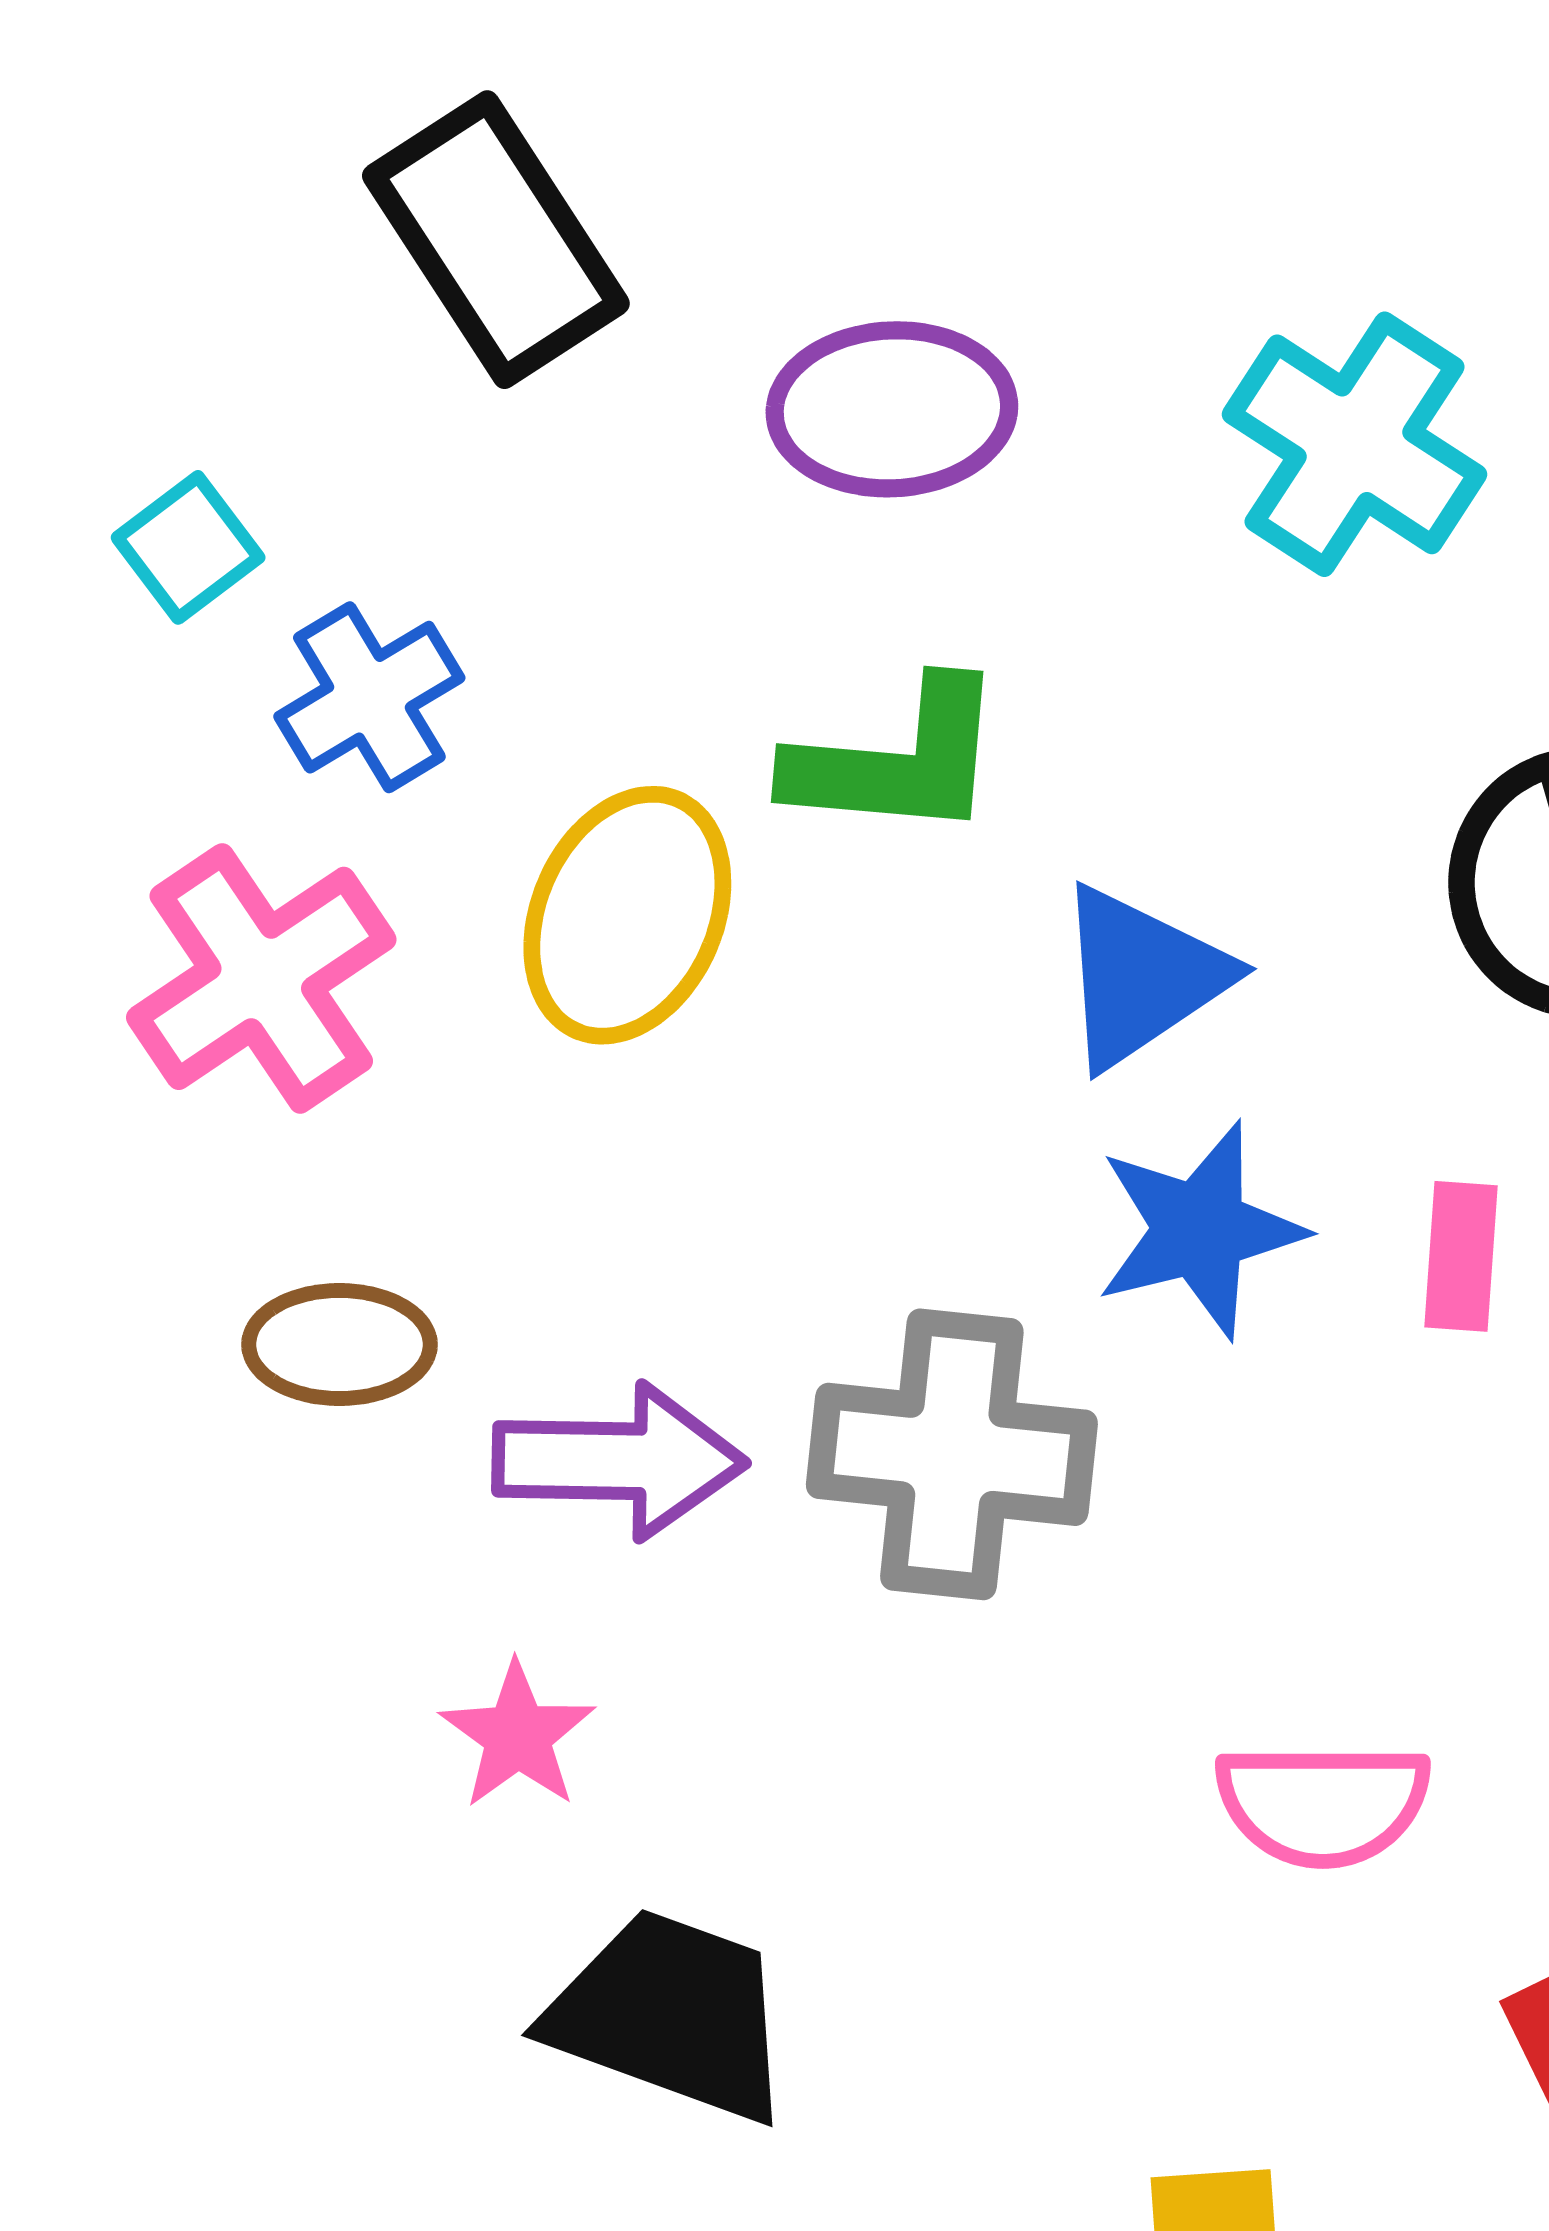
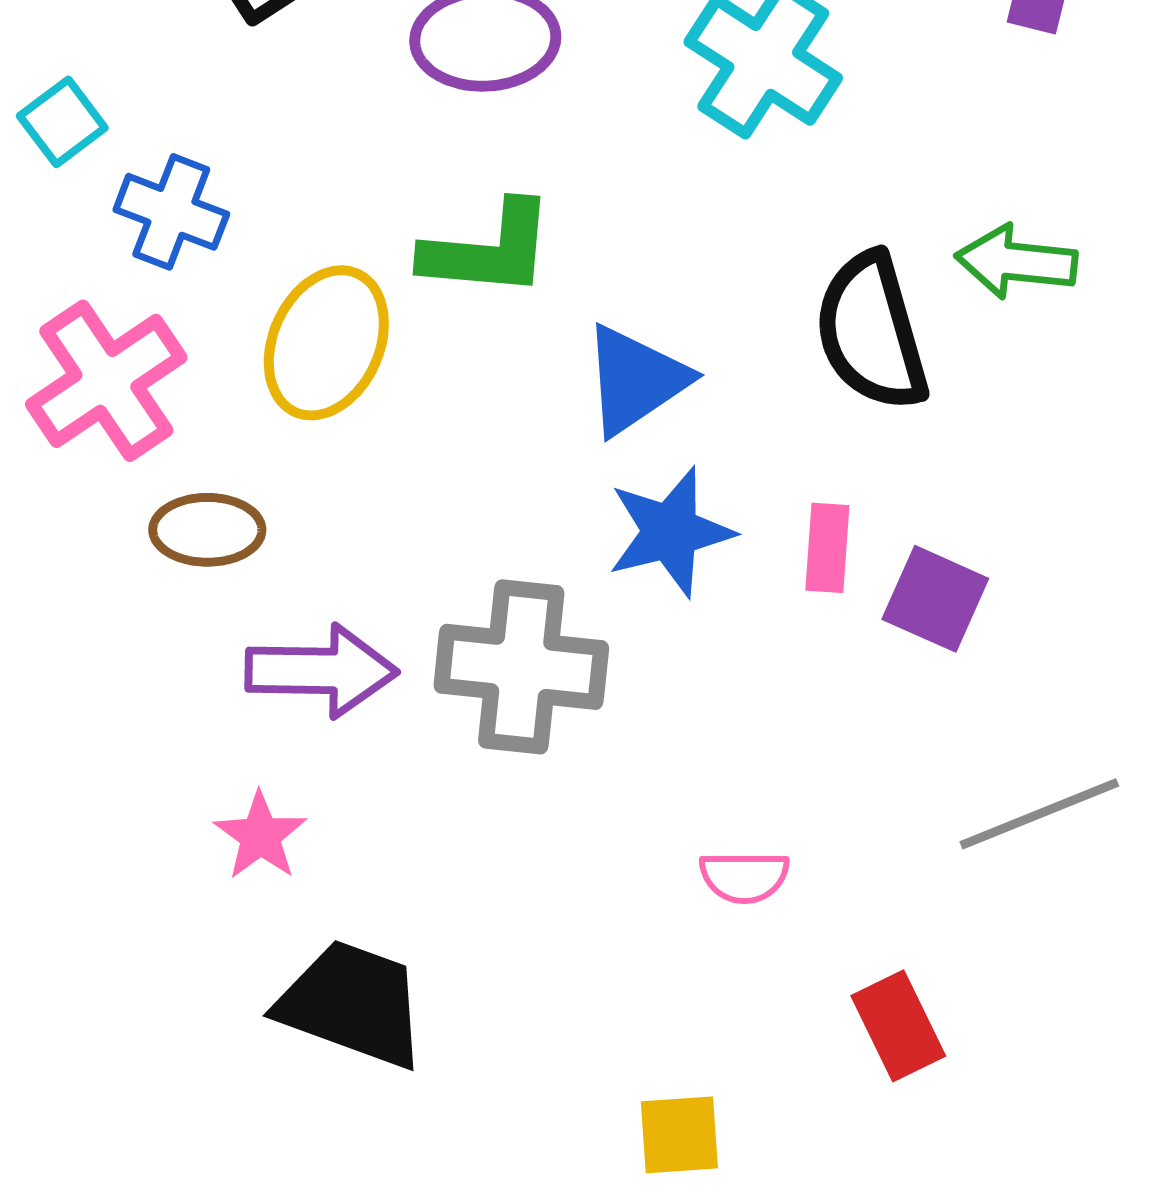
blue cross: (369, 697) -> (171, 212), turned -38
brown ellipse: (339, 1345) -> (207, 530), moved
pink semicircle: (1323, 1804) -> (744, 877), size x0.7

